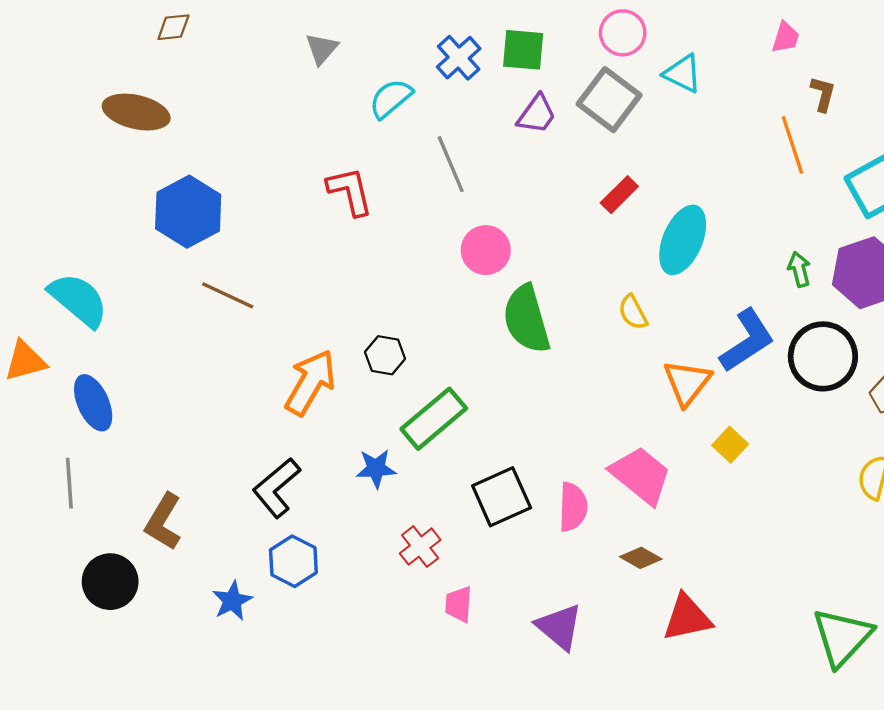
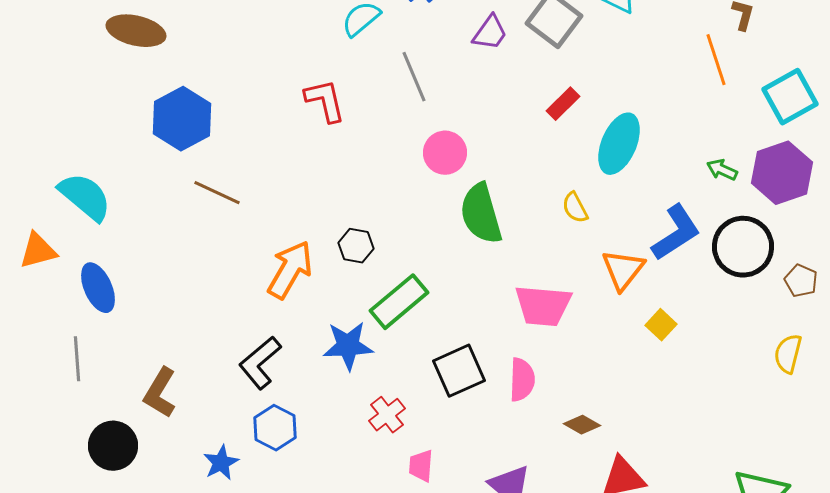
green arrow: (799, 269) -> (722, 170), turned -52
blue star: (376, 468) -> (348, 346), size x1.4
pink trapezoid: (641, 475) -> (543, 306), moved, turned 146

